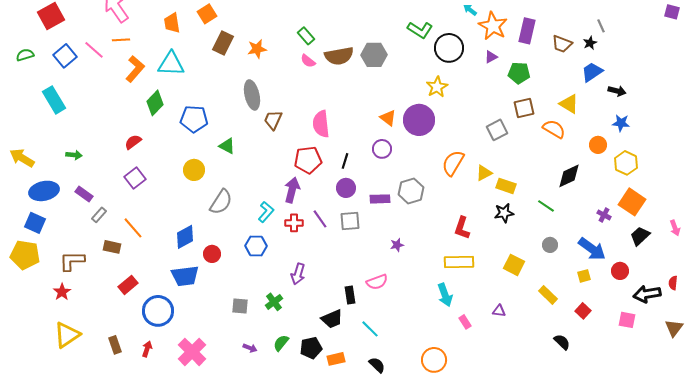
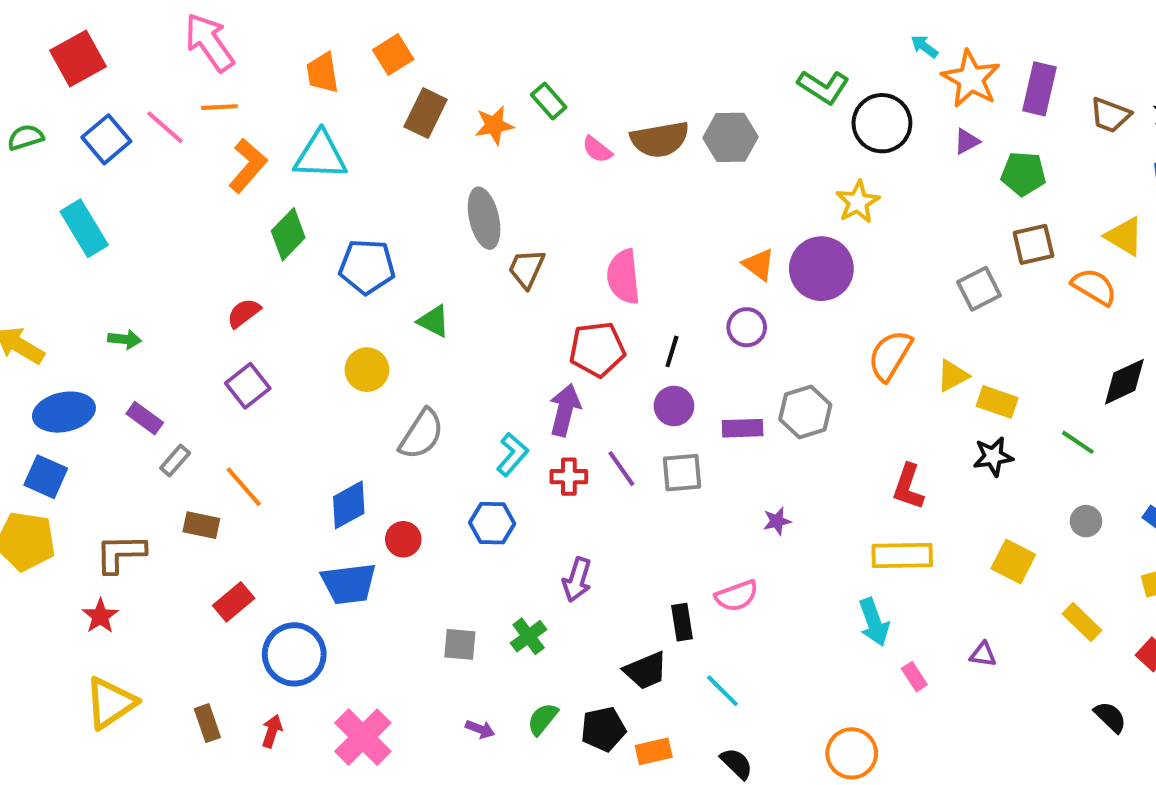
green rectangle: (306, 36) -> (549, 101), moved

